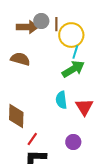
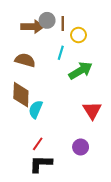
yellow circle: (71, 35) -> (78, 35), size x0.6
cyan line: (75, 52) -> (61, 53), moved
cyan semicircle: (61, 100) -> (36, 109), moved, turned 30
brown diamond: (16, 116) -> (21, 95), moved

